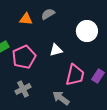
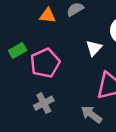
white triangle: (56, 50) -> (94, 48), moved, turned -32

